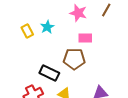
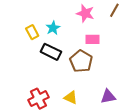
brown pentagon: (74, 59) -> (81, 61), turned 30
black rectangle: (49, 73) -> (51, 52), moved

